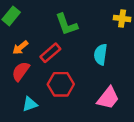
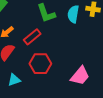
cyan semicircle: (101, 54) -> (73, 14), moved

